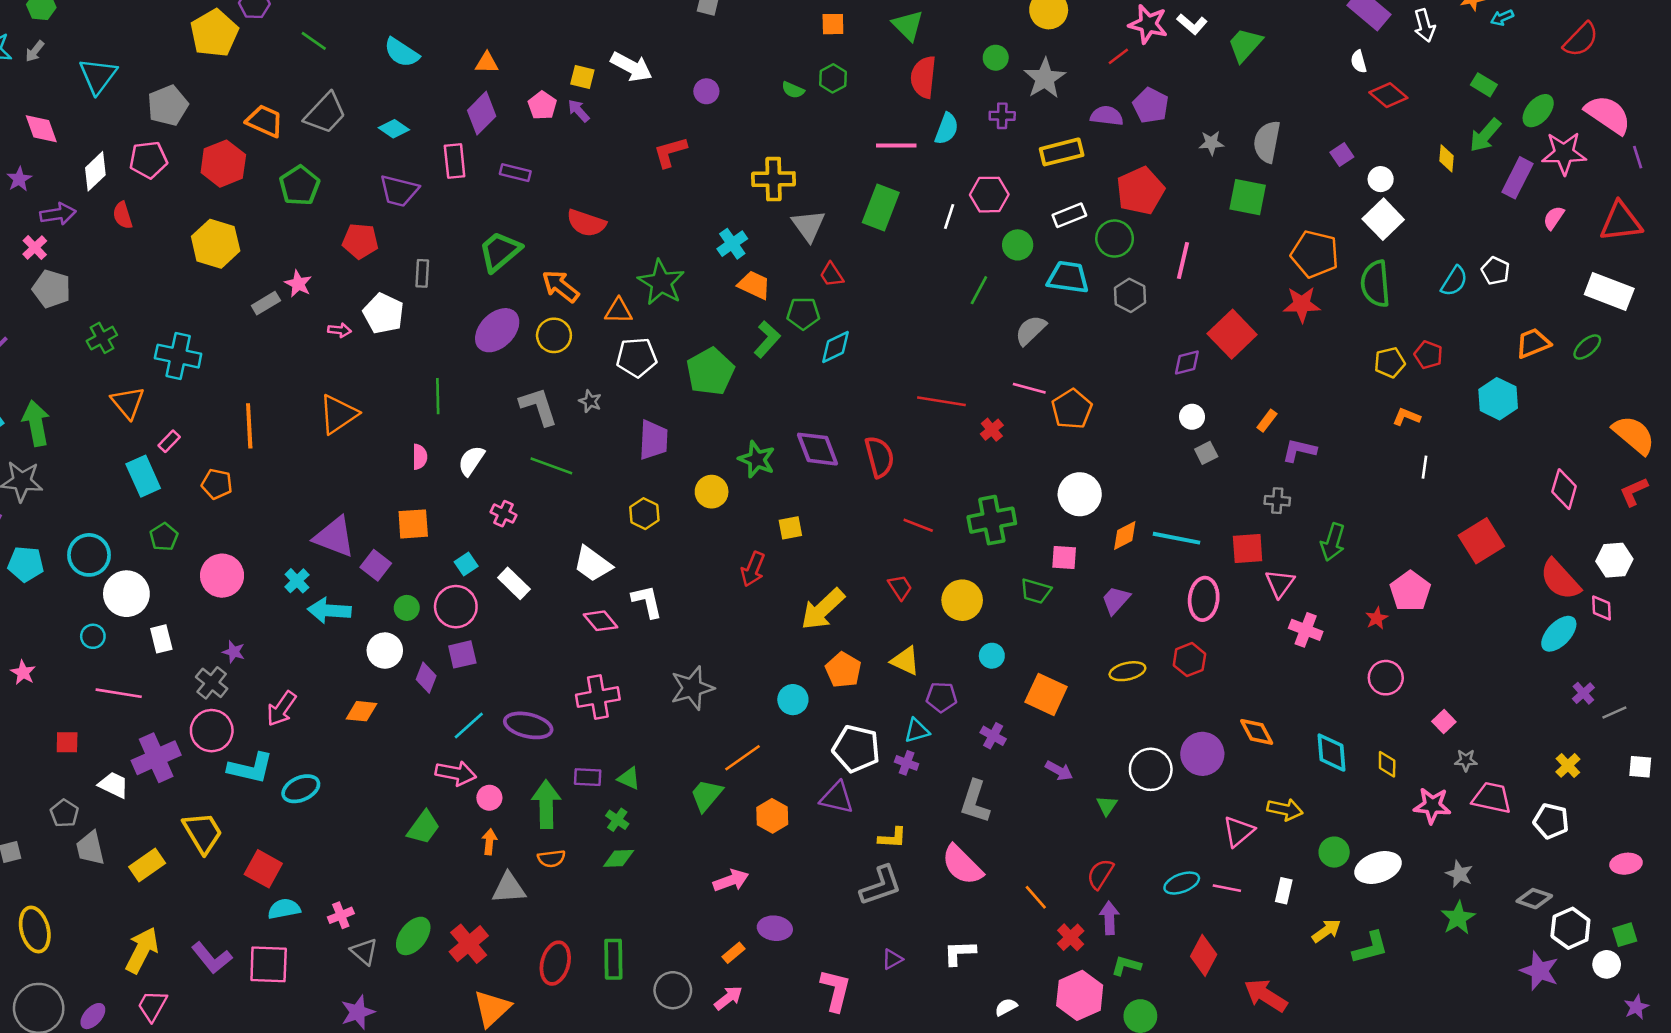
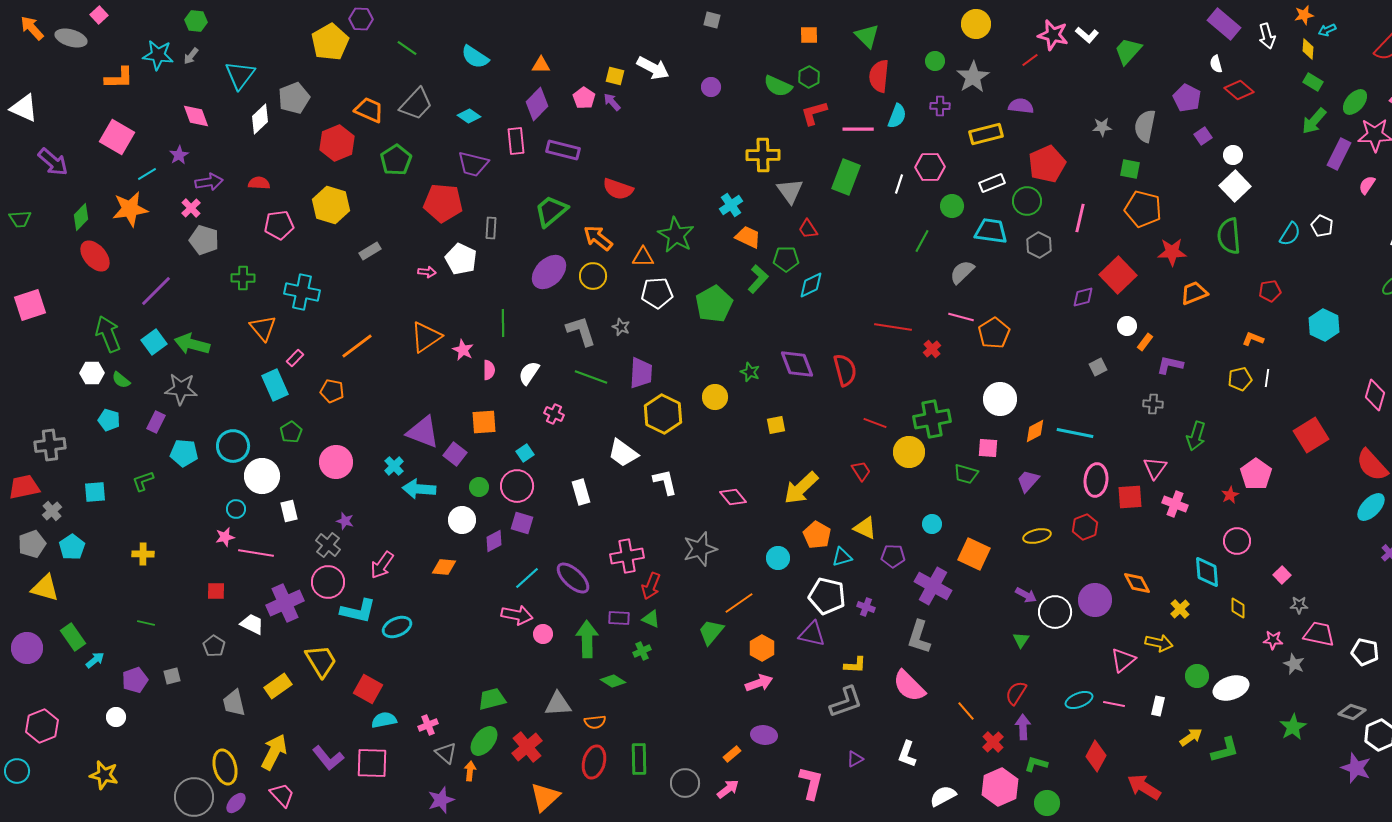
green semicircle: (793, 90) -> (778, 86), size x1.6
purple pentagon: (1151, 105) -> (1187, 98), moved
red L-shape: (670, 152) -> (814, 113), moved
yellow diamond: (1446, 158) -> (1308, 49), moved
pink pentagon: (148, 160) -> (279, 225), moved
white diamond: (95, 171) -> (260, 119), moved
purple rectangle: (515, 173) -> (563, 150), size x1.4
green square: (1248, 197) -> (1130, 169), size x0.7
red semicircle: (123, 215) -> (259, 183), turned 110
red pentagon: (360, 241) -> (443, 203), size x1.4
orange pentagon: (1315, 254) -> (1143, 209), moved
pink star: (298, 284) -> (463, 350), moved
green cross: (102, 338) -> (243, 278), turned 30
orange trapezoid: (1533, 343) -> (1194, 293), moved
red pentagon: (1428, 355) -> (1270, 291), turned -30
yellow pentagon: (1390, 363) -> (1240, 379), moved
white circle: (1192, 417) -> (1127, 326), moved
green arrow: (36, 423) -> (192, 344), turned -64
orange line: (249, 426) -> (357, 346), turned 56
purple trapezoid: (653, 440) -> (641, 373), moved
green star: (757, 459) -> (750, 372), size x0.7
yellow hexagon: (644, 514) -> (663, 414), size x1.6
red square: (1248, 548) -> (1130, 497), moved
red arrow: (753, 569) -> (651, 586), moved
white rectangle: (514, 583) -> (581, 492), moved, turned 30
yellow circle: (962, 600) -> (909, 452), moved
pink diamond: (600, 621) -> (733, 497), moved
purple square: (462, 654) -> (522, 523), turned 30
pink star: (23, 672) -> (225, 537), moved, turned 30
purple diamond: (426, 678) -> (494, 541), turned 40
purple ellipse: (528, 725) -> (573, 578), turned 30
cyan triangle: (917, 731) -> (842, 557), moved
purple cross: (993, 736) -> (933, 586), size x1.8
cyan diamond: (1332, 753) -> (1207, 572), moved
yellow cross: (1568, 765) -> (1180, 609), moved
purple arrow: (1059, 771) -> (1026, 595), moved
pink star: (1432, 806) -> (1273, 640), size x0.7
green cross: (617, 820) -> (642, 651), turned 30
green trapezoid: (424, 827) -> (492, 699), moved, turned -140
orange arrow: (489, 842) -> (470, 771), moved
gray trapezoid: (90, 848) -> (234, 703), moved
orange semicircle: (551, 858) -> (595, 722), moved
green diamond: (619, 858) -> (613, 681), moved, turned 35
gray star: (1459, 874) -> (1294, 664), moved
pink arrow: (731, 880) -> (759, 683), moved
yellow ellipse: (35, 930) -> (225, 767), moved
white L-shape: (960, 953) -> (907, 754), turned -68
pink trapezoid: (152, 1006) -> (282, 795), turned 108
white semicircle: (1006, 1007) -> (943, 796), size x1.5

